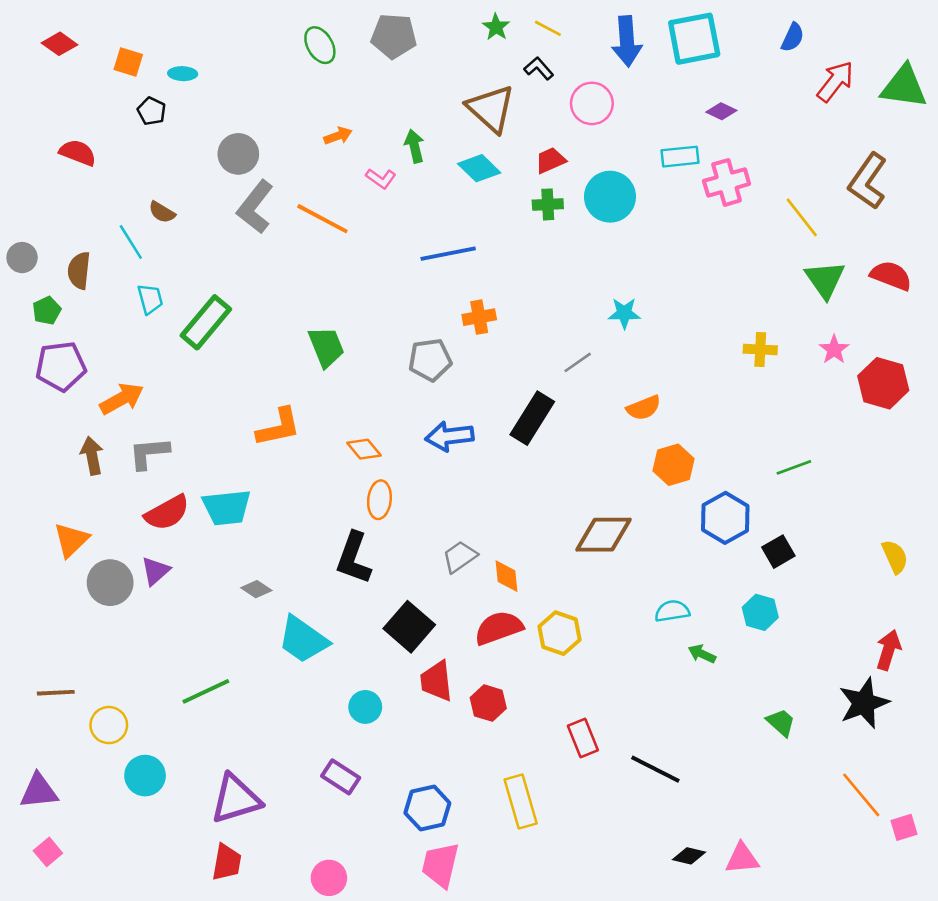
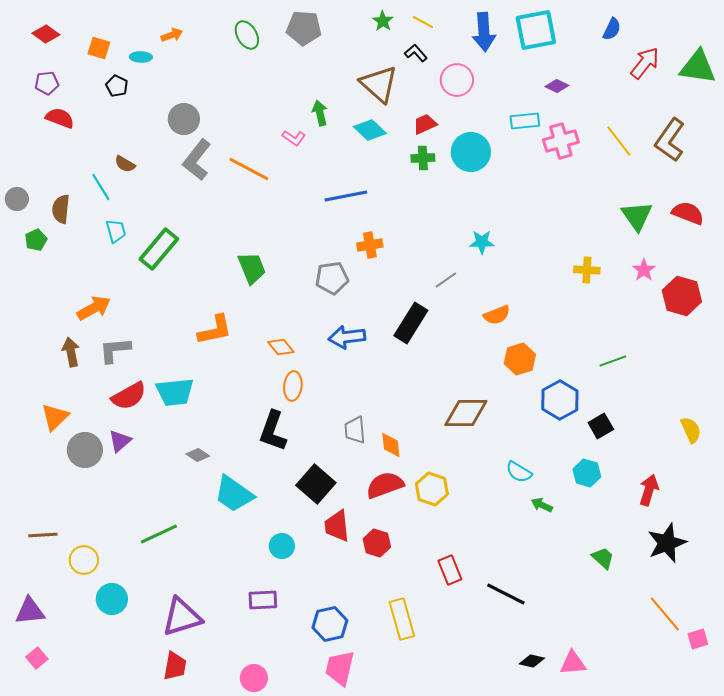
orange arrow: (338, 136) -> (172, 35), moved
yellow line: (802, 217) -> (619, 141), moved
purple pentagon: (61, 366) -> (47, 83), moved, size x0.6
gray trapezoid: (460, 557) -> (355, 430), turned -60
cyan semicircle: (672, 611) -> (519, 472), turned -140
red arrow: (888, 650) -> (649, 490), moved
purple rectangle: (341, 777) -> (263, 600), turned -36

